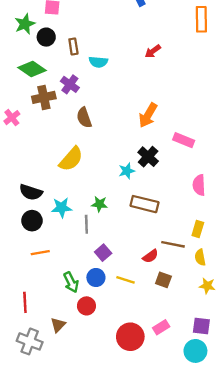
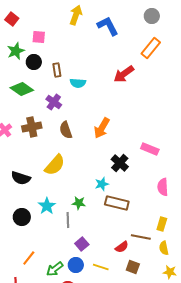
orange rectangle: (201, 19) -> (151, 48), moved, turned 40
red arrow: (153, 51) -> (124, 74), size x1.5
brown cross: (44, 97) -> (32, 127), moved
orange arrow: (148, 115) -> (102, 128), moved
cyan star: (127, 171) -> (102, 184), moved
black semicircle: (31, 192) -> (21, 178), moved
cyan star: (62, 208) -> (47, 206), turned -30
orange line: (40, 253) -> (29, 258), moved, turned -42
green arrow: (71, 282) -> (55, 269), turned 78

